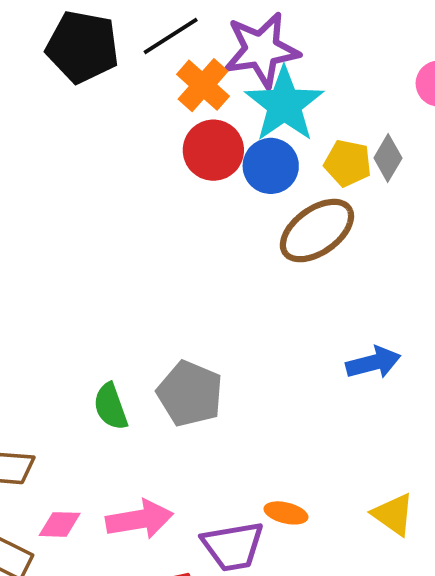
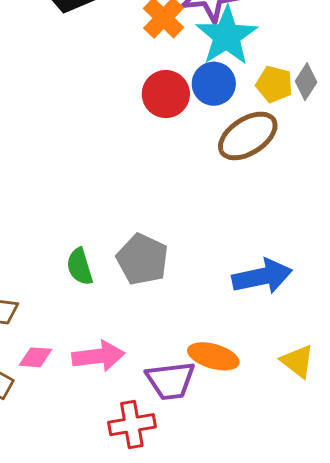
red circle: (213, 150) -> (166, 94), moved
blue arrow: (373, 363) -> (262, 276), moved, size x1.4
orange ellipse: (286, 513) -> (213, 356), size x1.5

